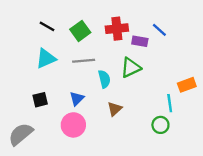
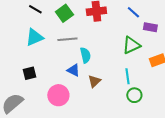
purple rectangle: (140, 41) -> (150, 27), moved
green triangle: (131, 68) -> (131, 45), moved
blue triangle: (77, 99) -> (73, 70), moved, turned -48
cyan line: (170, 103) -> (127, 76), moved

